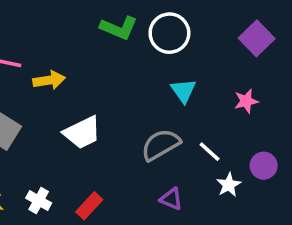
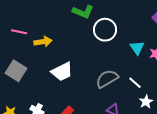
white circle: (169, 33) -> (105, 30), moved
cyan triangle: (183, 91) -> (137, 48), moved

